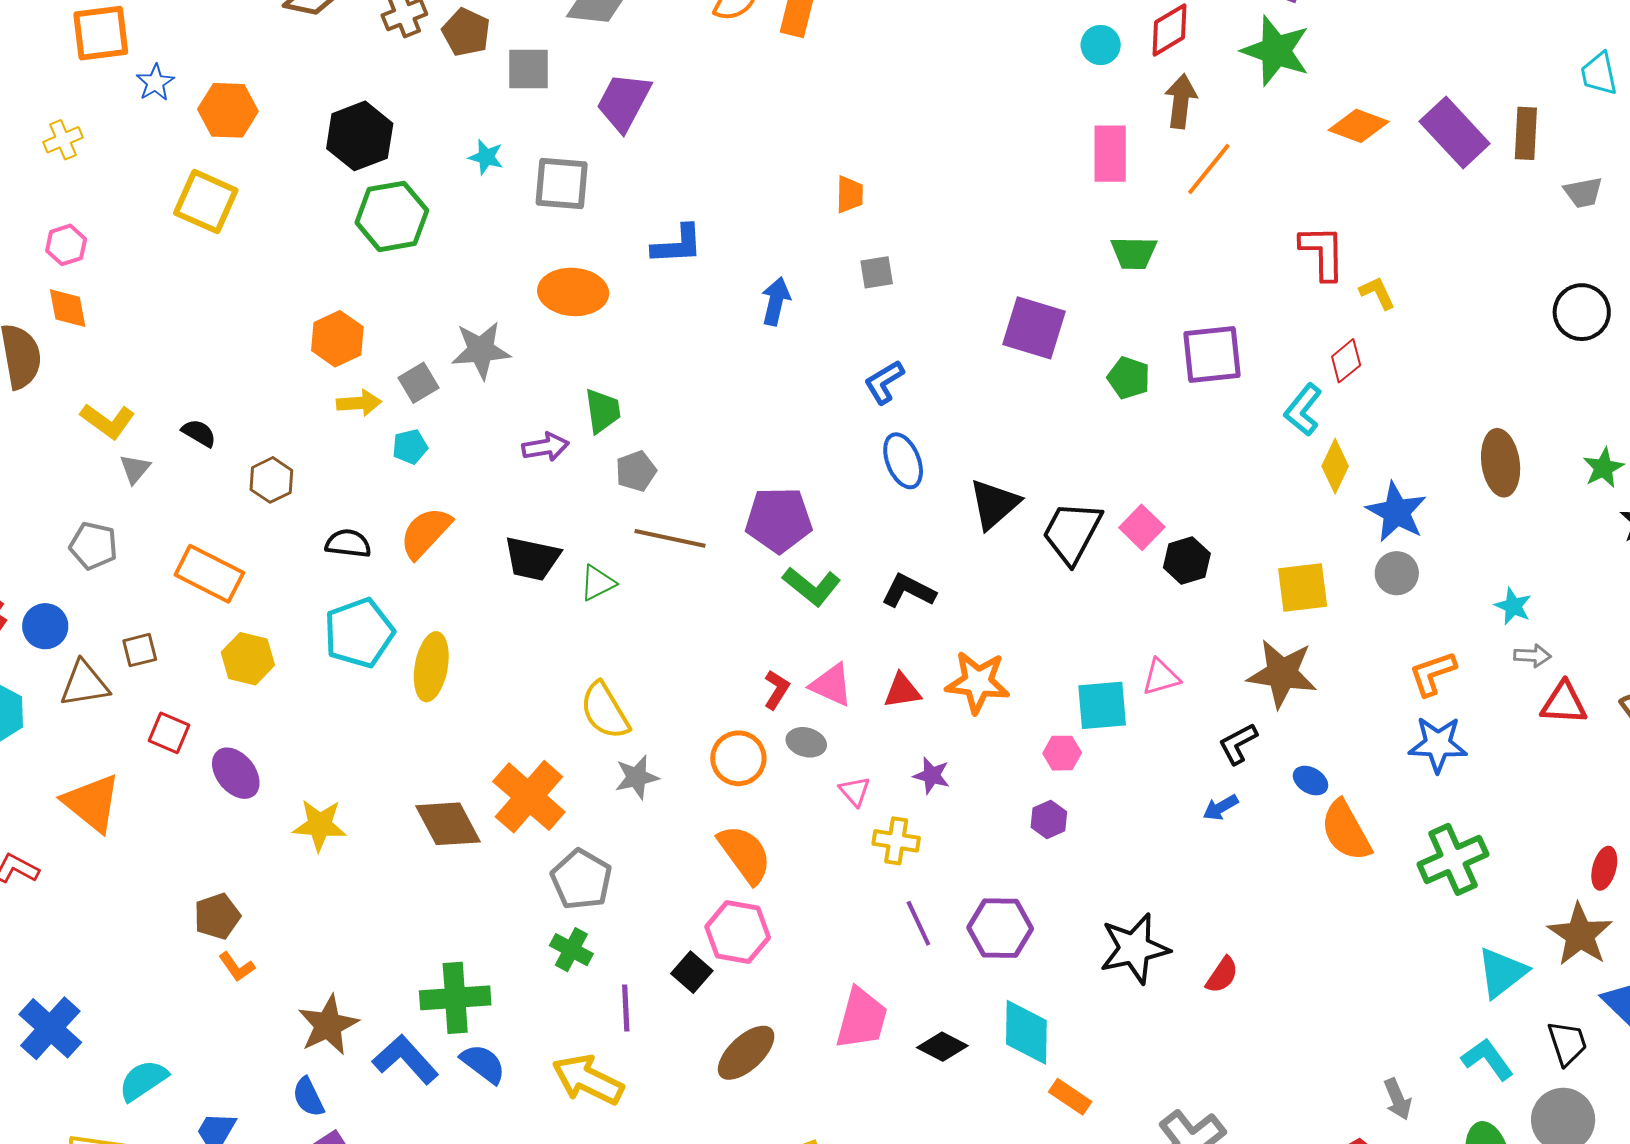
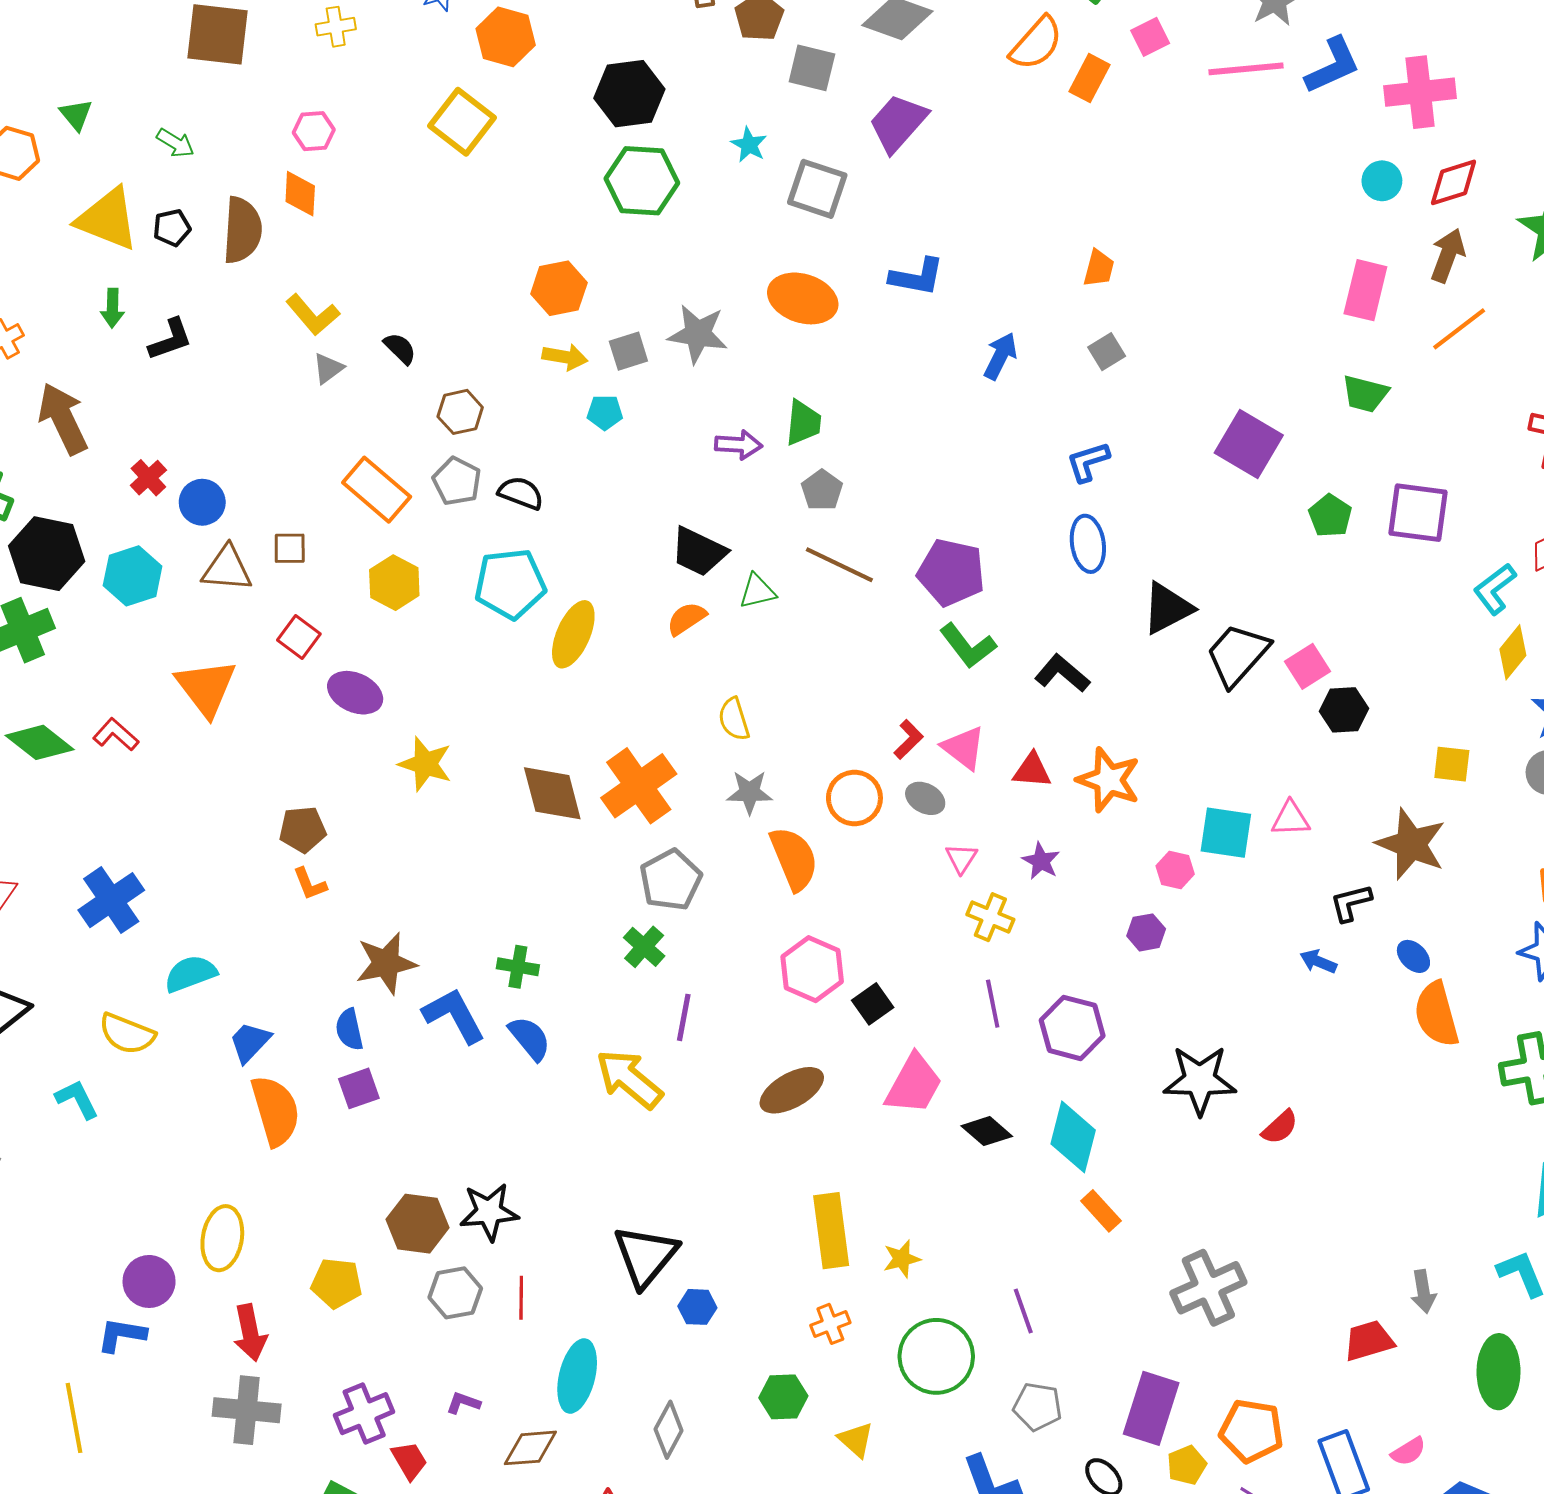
gray square: (877, 272) -> (1107, 352), turned -36
gray pentagon: (636, 471) -> (822, 490), turned -30
orange semicircle: (426, 533) -> (687, 619), moved, size x0.7
gray pentagon: (93, 546) -> (457, 481), moved
yellow square: (1303, 587) -> (1452, 764), size x0.7
yellow semicircle: (605, 711) -> (734, 719), size x0.7
purple ellipse: (236, 773) -> (355, 693), turned -40
blue arrow: (1221, 807) -> (1318, 962), turned 39
orange semicircle: (745, 854) -> (794, 859), moved
black square: (692, 972) -> (873, 1004), moved
green cross: (455, 998) -> (518, 967), size x0.6

